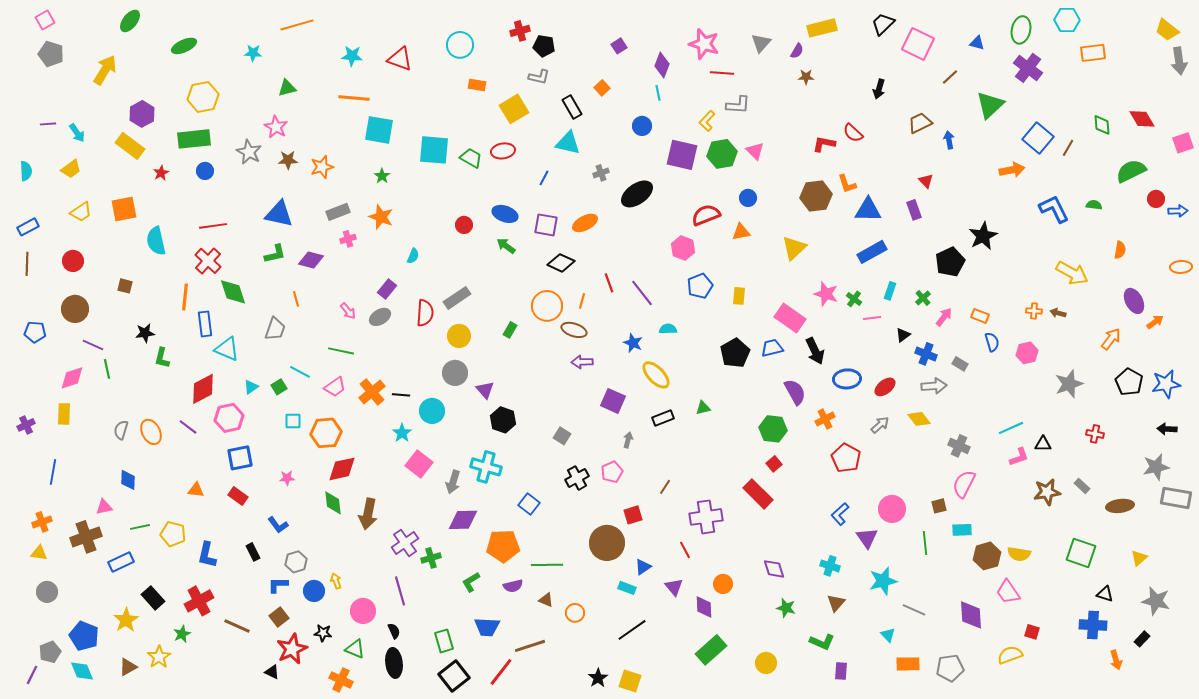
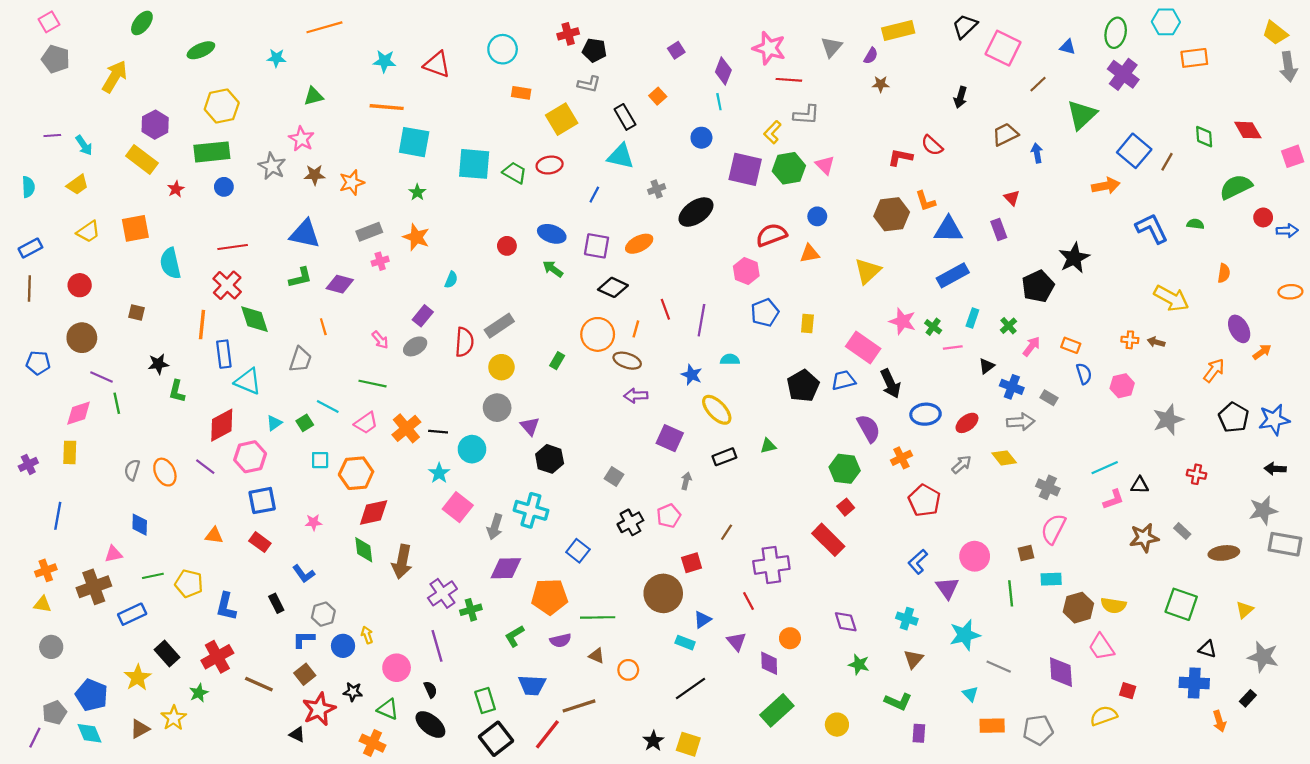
purple line: (642, 293) -> (701, 320), turned 48
black ellipse: (394, 663) -> (430, 725), turned -44

